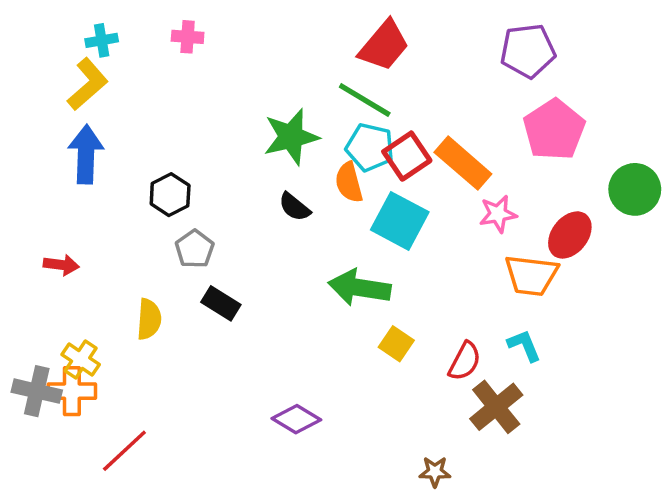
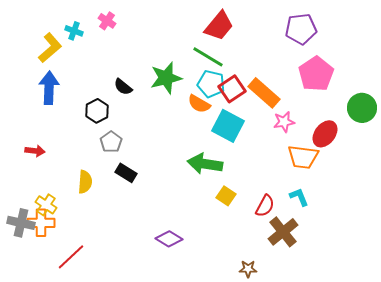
pink cross: (188, 37) -> (107, 21), turned 30
cyan cross: (102, 40) -> (74, 31), moved, turned 30
orange semicircle: (349, 182) -> (199, 104), turned -45
black semicircle: (295, 207) -> (123, 87), moved

